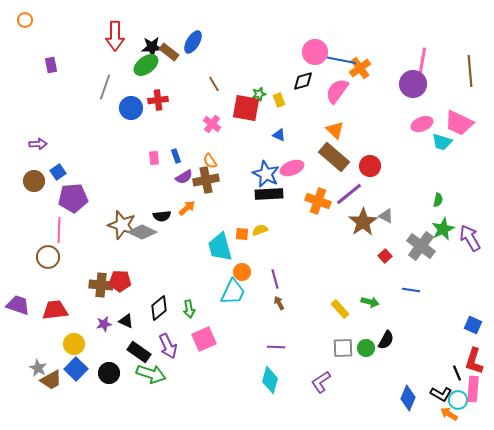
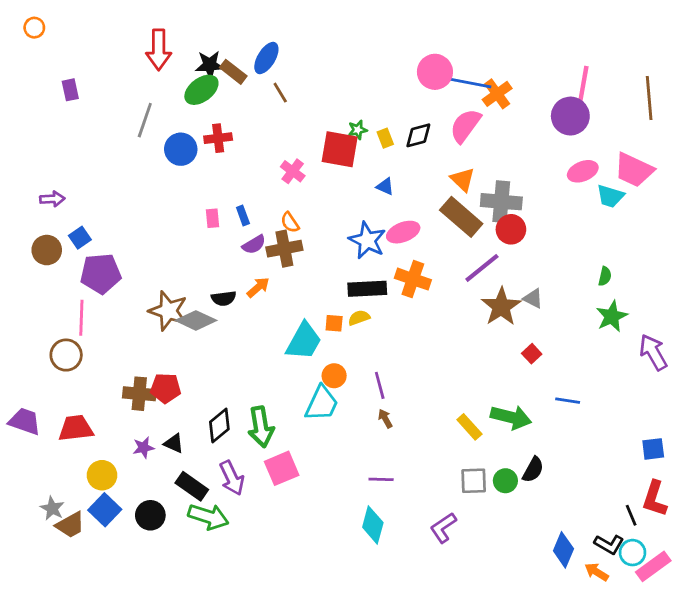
black diamond: (303, 81) -> (418, 135), moved
brown line: (214, 84) -> (280, 93), moved
black rectangle: (269, 194) -> (367, 289), moved
orange cross: (318, 201) -> (413, 279), moved
purple arrow: (470, 238) -> (653, 352), moved
gray cross: (421, 246) -> (501, 202), moved, turned -32
cyan trapezoid: (220, 247) -> (304, 341), turned -136
green arrow: (370, 302) -> (511, 417), size x1.6
green arrow: (189, 309) -> (261, 427), size x1.6
blue square: (473, 325) -> (653, 449), turned -30
pink rectangle: (473, 389) -> (653, 566), moved, turned 50
orange arrow: (449, 414) -> (597, 572), moved

